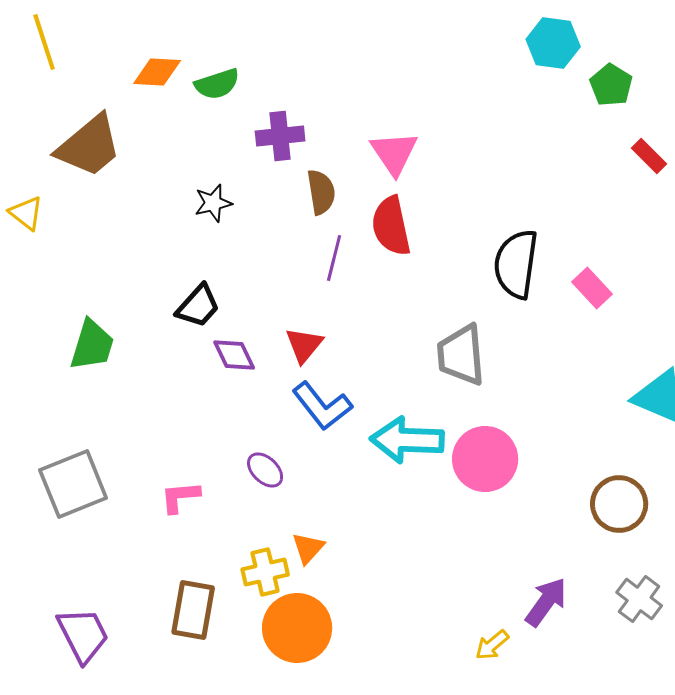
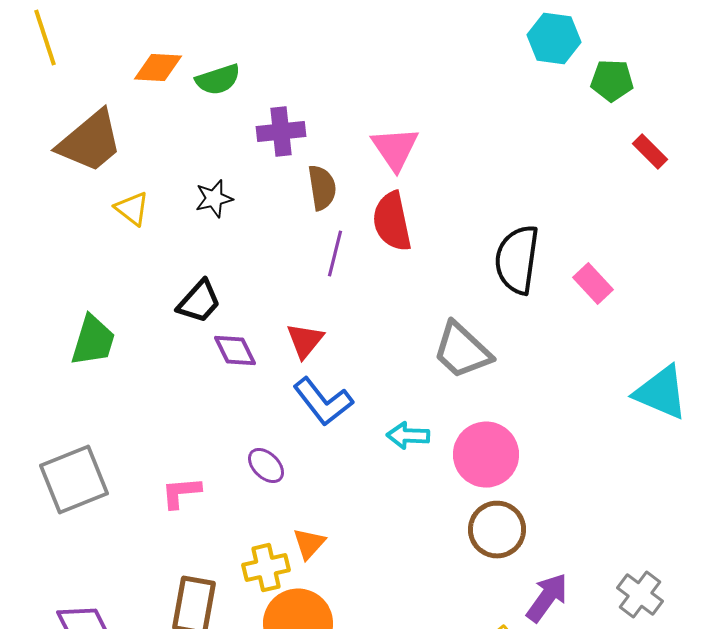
green pentagon: (611, 85) -> (612, 81), turned -30
yellow triangle: (26, 213) -> (132, 209), moved
gray trapezoid: (461, 355) -> (462, 351), turned -42
cyan arrow: (407, 440) -> (408, 436), size x0.6
brown circle: (619, 504) -> (497, 530), moved

